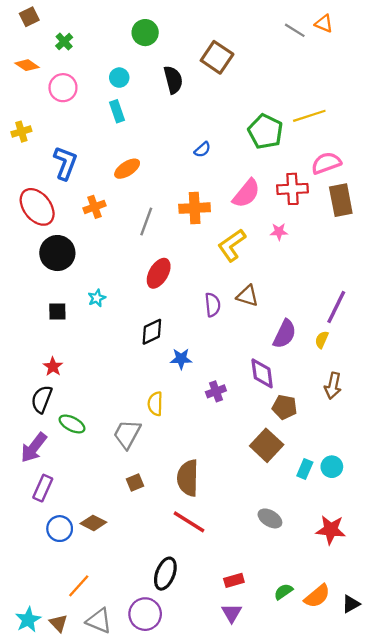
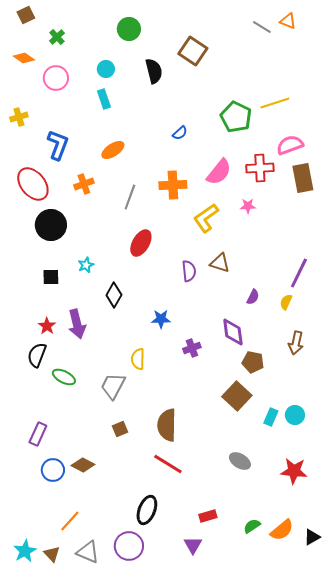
black diamond: (152, 332) -> (114, 295), moved, turned -35
purple semicircle: (285, 334) -> (253, 297), size x0.6
purple arrow: (34, 448) -> (77, 324), moved, turned -52
purple triangle: (232, 613) -> (193, 545), moved

